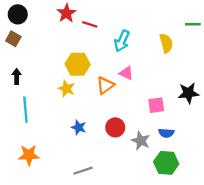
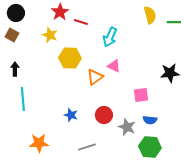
yellow semicircle: (166, 43) -> (150, 15), moved
yellow star: (66, 89) -> (50, 35), moved
black star: (188, 93) -> (170, 73), moved
orange star: (29, 155) -> (39, 143), moved
gray line: (83, 171) -> (87, 147), moved

